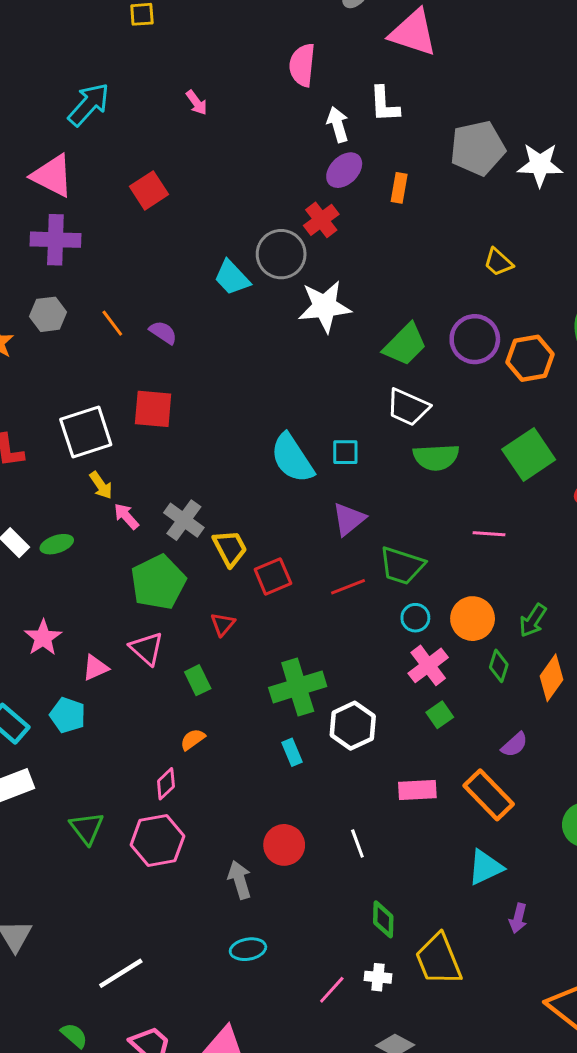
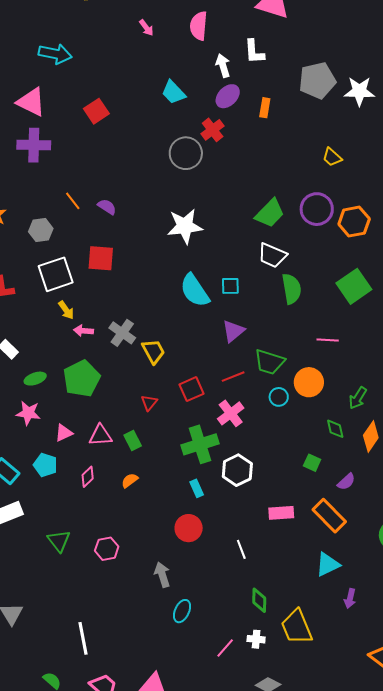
pink arrow: (197, 103) -> (146, 28), moved
cyan arrow: (89, 104) -> (55, 54), turned 60
cyan trapezoid: (232, 278) -> (173, 92), moved
white star: (325, 306) -> (185, 226), moved
gray hexagon: (48, 314) -> (41, 230), moved
green semicircle: (436, 457) -> (292, 289), turned -96
pink arrow: (126, 516) -> (83, 331), turned -42
green ellipse: (57, 544) -> (35, 379), moved
red square: (273, 576) -> (192, 389), moved
green pentagon: (158, 582) -> (82, 379), moved
orange circle: (473, 619) -> (309, 382), moved
pink star: (43, 638) -> (28, 413), turned -30
pink triangle: (147, 648) -> (100, 435), moved, turned -45
pink cross: (428, 665) -> (231, 413), moved
green diamond: (499, 666) -> (335, 429), turned -30
green square: (440, 715) -> (312, 463), moved, turned -30
pink diamond: (166, 784) -> (88, 477), moved
pink hexagon: (157, 840) -> (107, 549), size x0.7
red circle: (284, 845) -> (189, 528), moved
cyan ellipse: (248, 949) -> (182, 611), moved, turned -55
white line: (121, 973) -> (83, 638), turned -68

